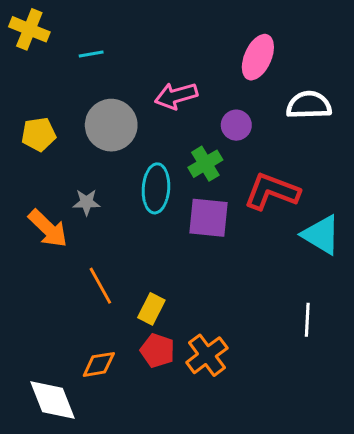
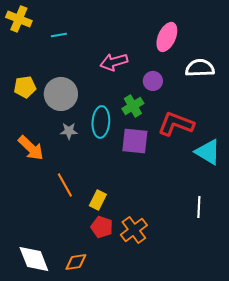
gray circle: (111, 125) -> (61, 94), moved
gray star: (86, 202) -> (69, 131), moved
orange diamond: (99, 364) -> (76, 262), moved

